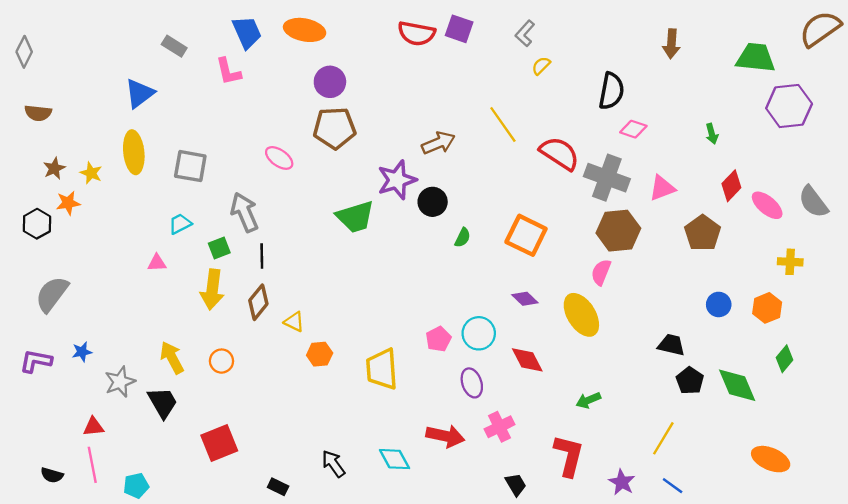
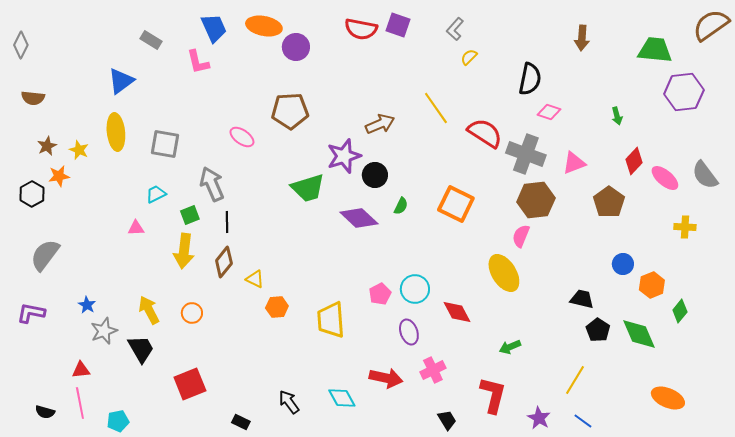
purple circle: (330, 82) -> (296, 47), moved
purple diamond: (525, 299) -> (359, 218), moved, size x1.6
orange hexagon: (767, 308) -> (652, 285), moved
blue star: (82, 352) -> (87, 305), moved, turned -30

